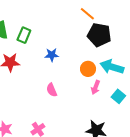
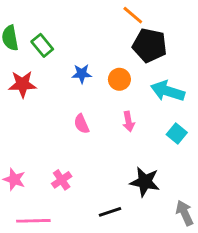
green rectangle: (24, 35) -> (42, 45), turned -63
orange circle: (88, 69) -> (119, 79), moved
pink arrow: (96, 87) -> (129, 122), moved, turned -32

